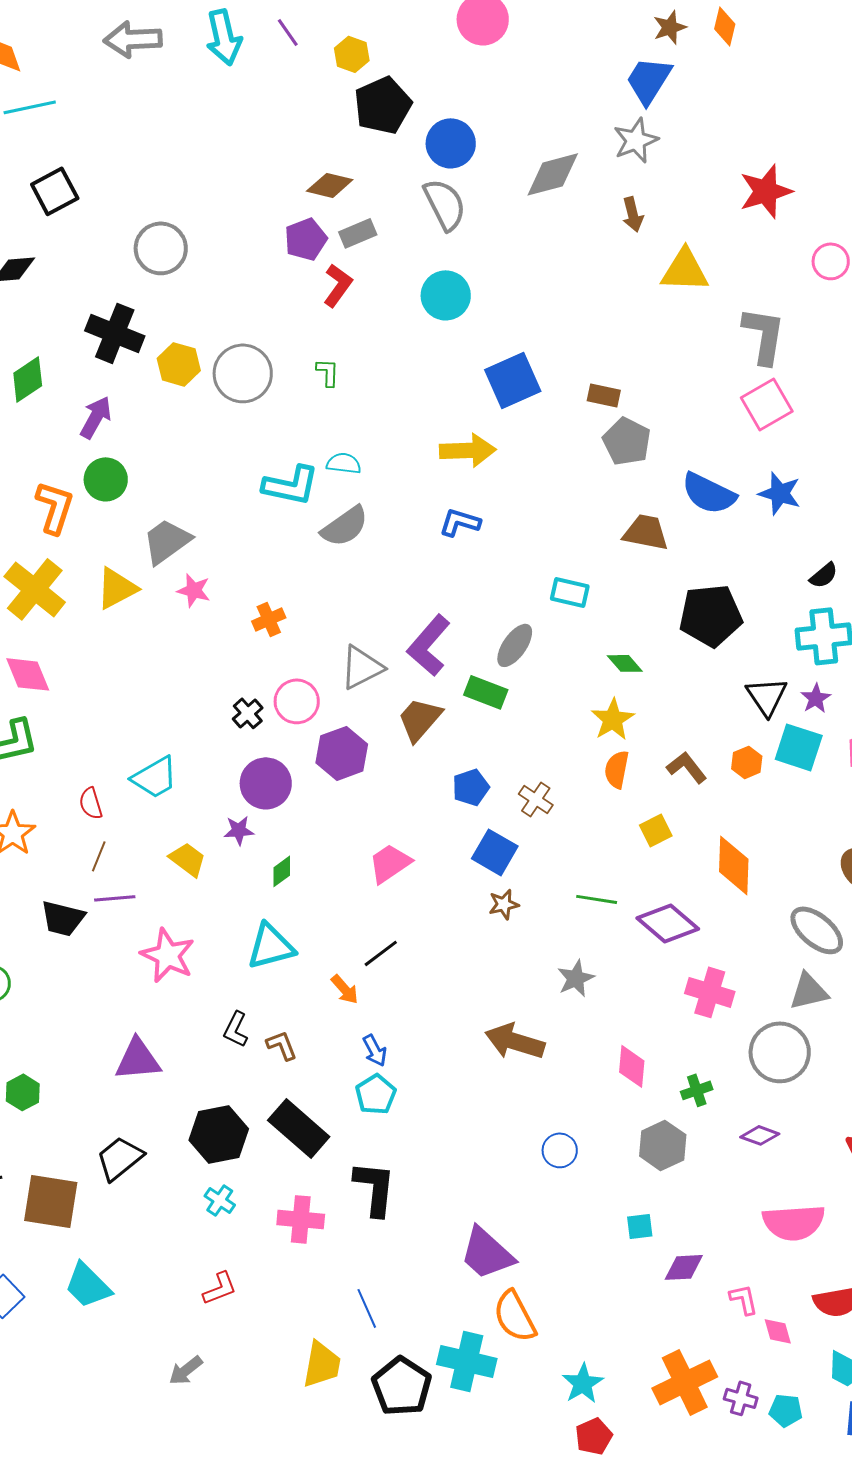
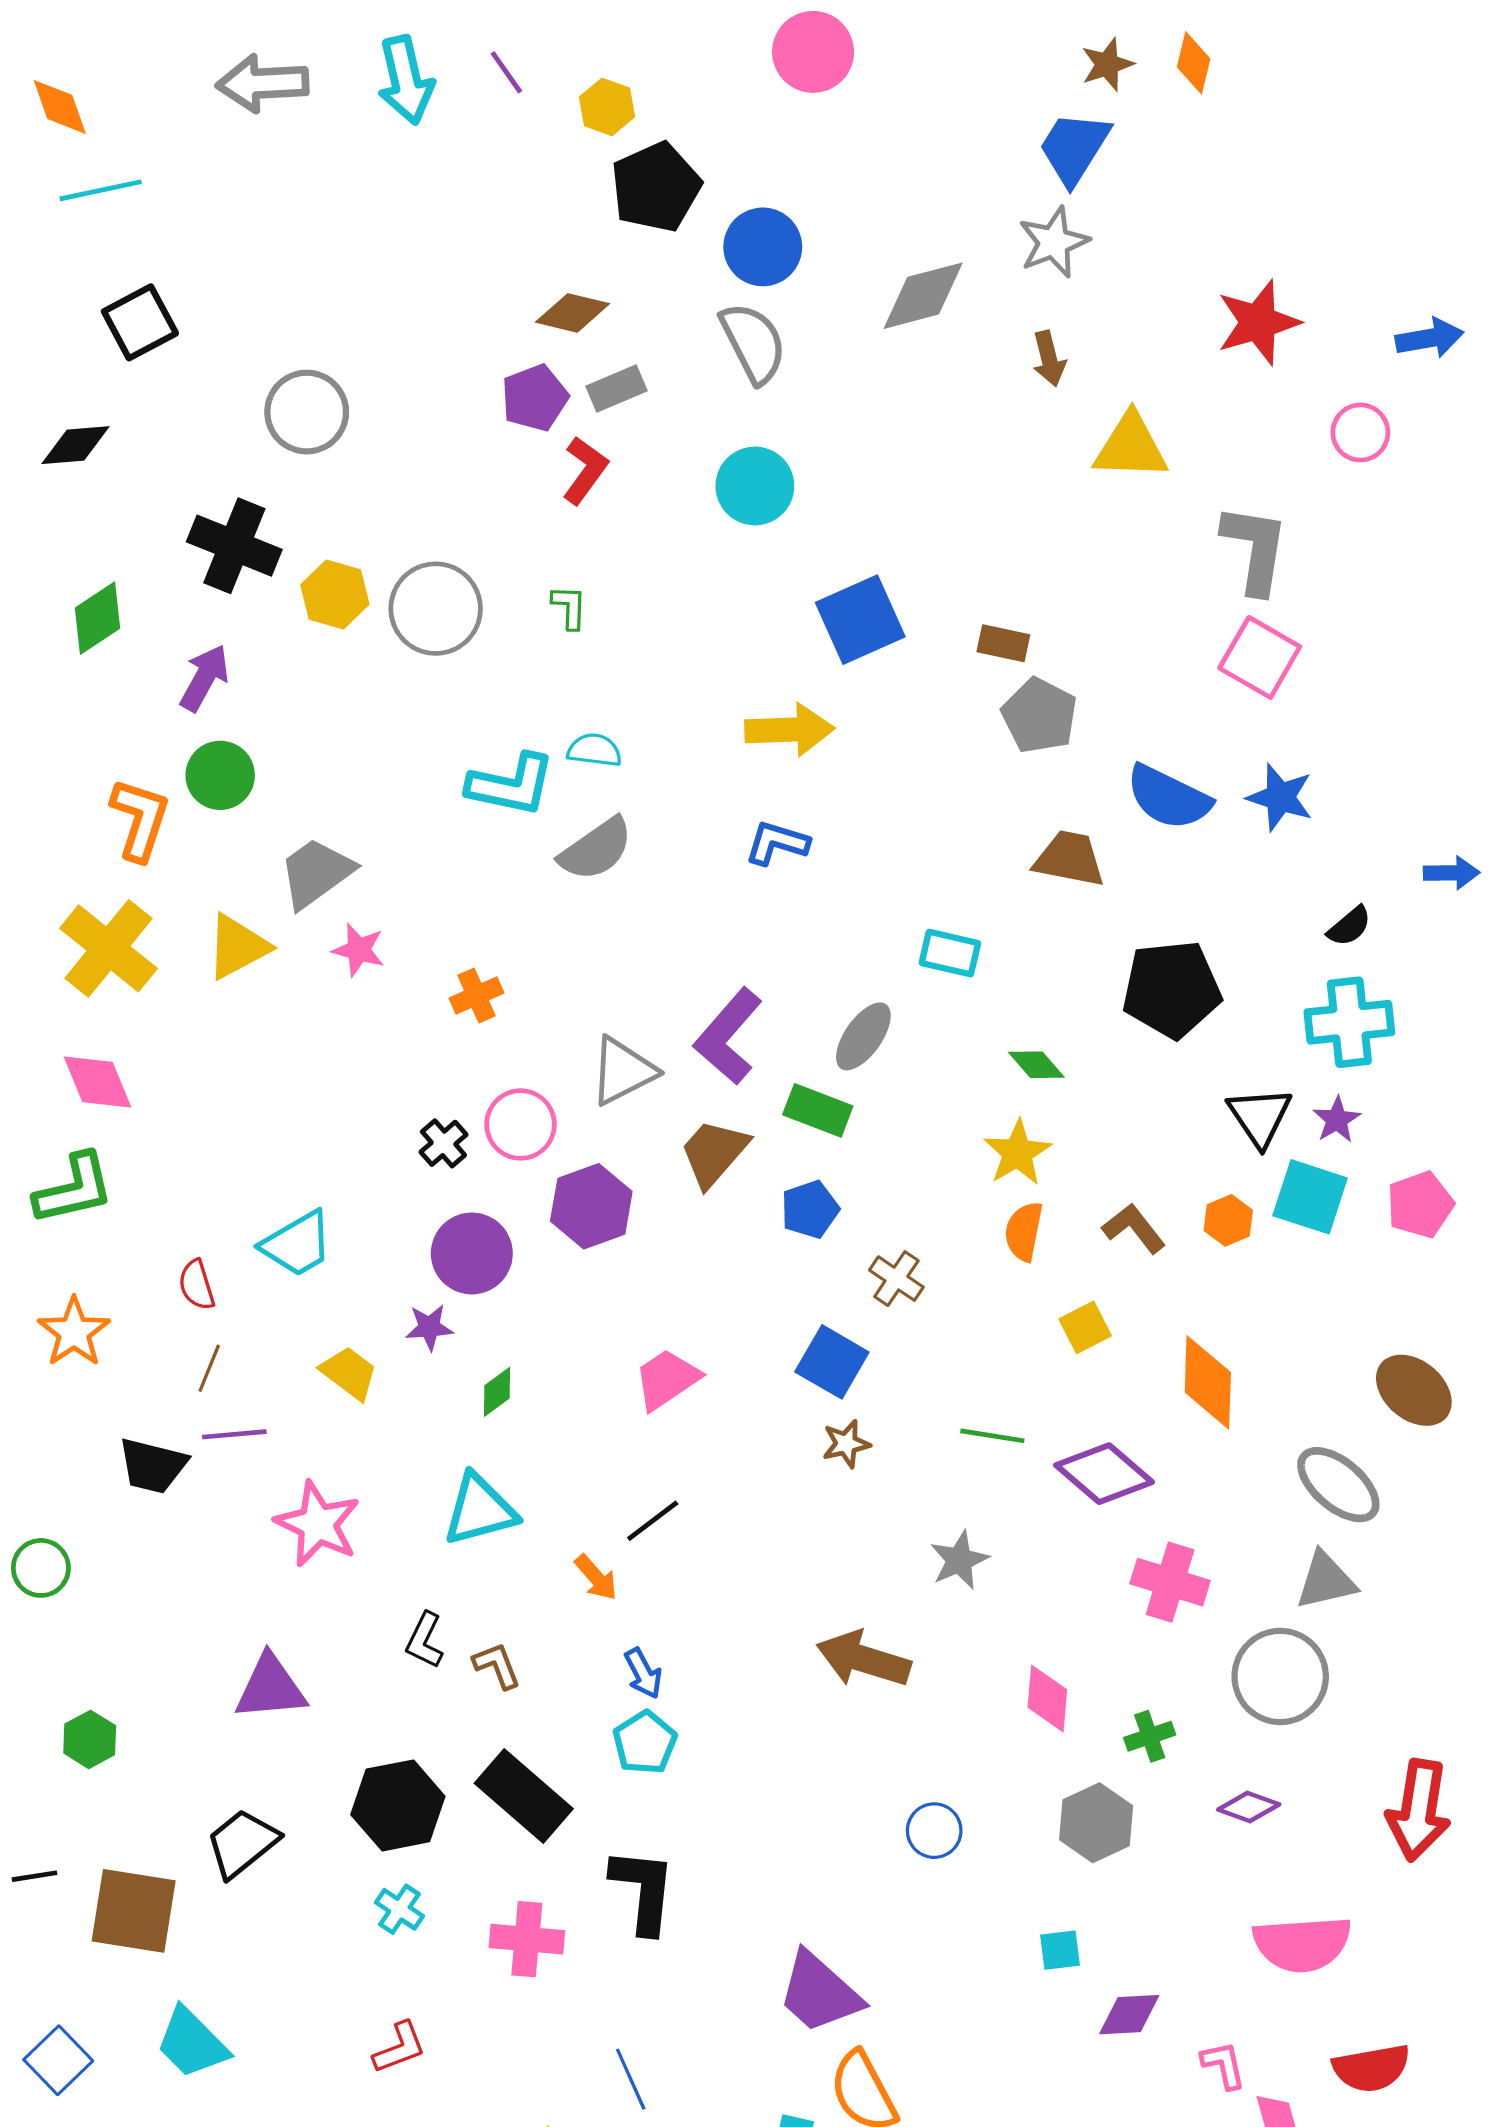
pink square: (767, 404) -> (1260, 657), turned -30
blue pentagon: (471, 787) -> (810, 1209), moved

